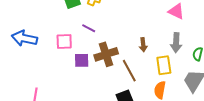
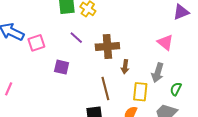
pink square: (64, 41) -> (36, 43), moved, turned -30
brown cross: (106, 54) -> (107, 46), moved

